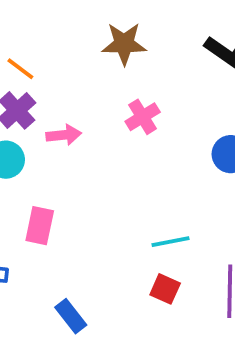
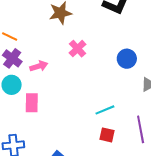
pink rectangle: (40, 226) -> (32, 103), moved

